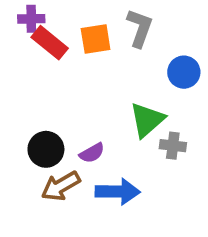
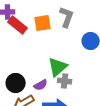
green triangle: (147, 120) -> (58, 67), moved
gray cross: (173, 146) -> (65, 81), moved

